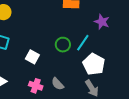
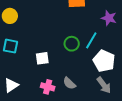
white square: (32, 57) -> (42, 58), turned -32

